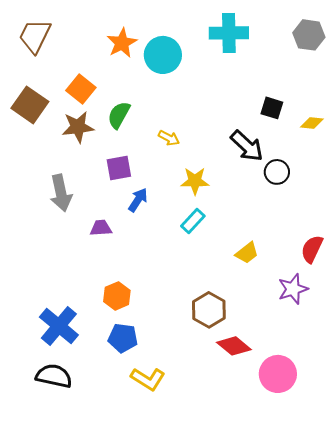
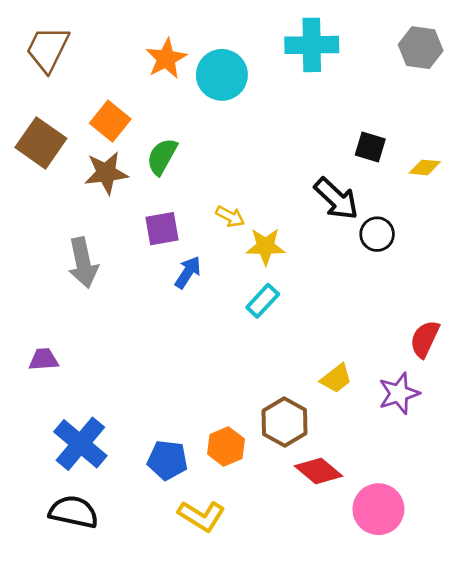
yellow arrow: (169, 138) -> (230, 216), moved
purple trapezoid: (101, 228) -> (44, 359), moved
yellow trapezoid: (247, 253) -> (336, 378), moved
orange hexagon: (117, 296) -> (226, 447), moved

